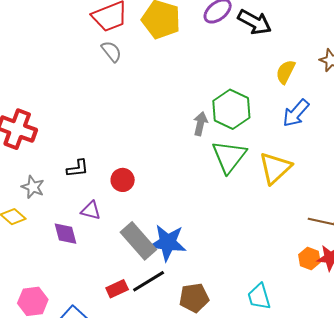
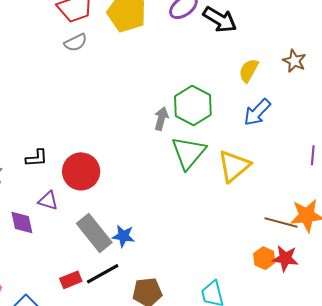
gray semicircle: (111, 51) -> (76, 43), turned 100
red circle: (123, 180) -> (81, 171), size x1.6
blue star: (168, 243) -> (123, 236), size x0.6

